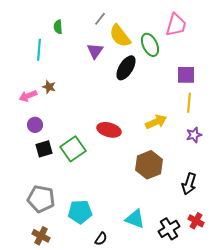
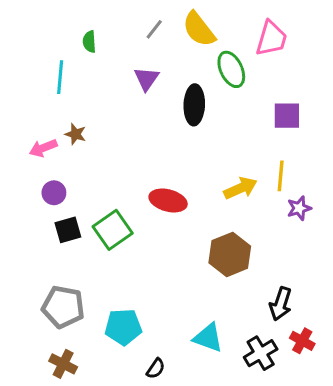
yellow semicircle: (120, 36) -> (199, 29), moved
black ellipse: (126, 68) -> (194, 105), turned -30
yellow line: (189, 103) -> (281, 176), moved
black arrow: (189, 184) -> (281, 304), moved

